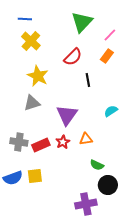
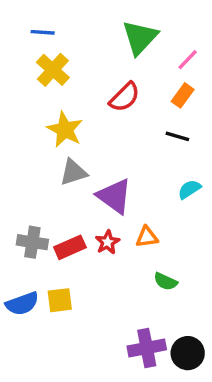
black line: (88, 80) -> (177, 136), moved, turned -64
gray triangle: (32, 103) -> (73, 172), moved
purple triangle: (67, 115) -> (114, 196), turned -30
black circle: (108, 185) -> (188, 353), moved

